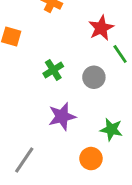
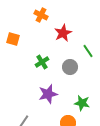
red star: (101, 28) -> (63, 33), moved

